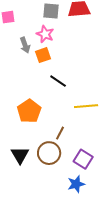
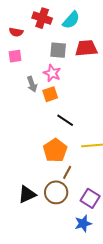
orange pentagon: (29, 111) -> (55, 150), moved
black triangle: (20, 155) -> (27, 194), turned 36

